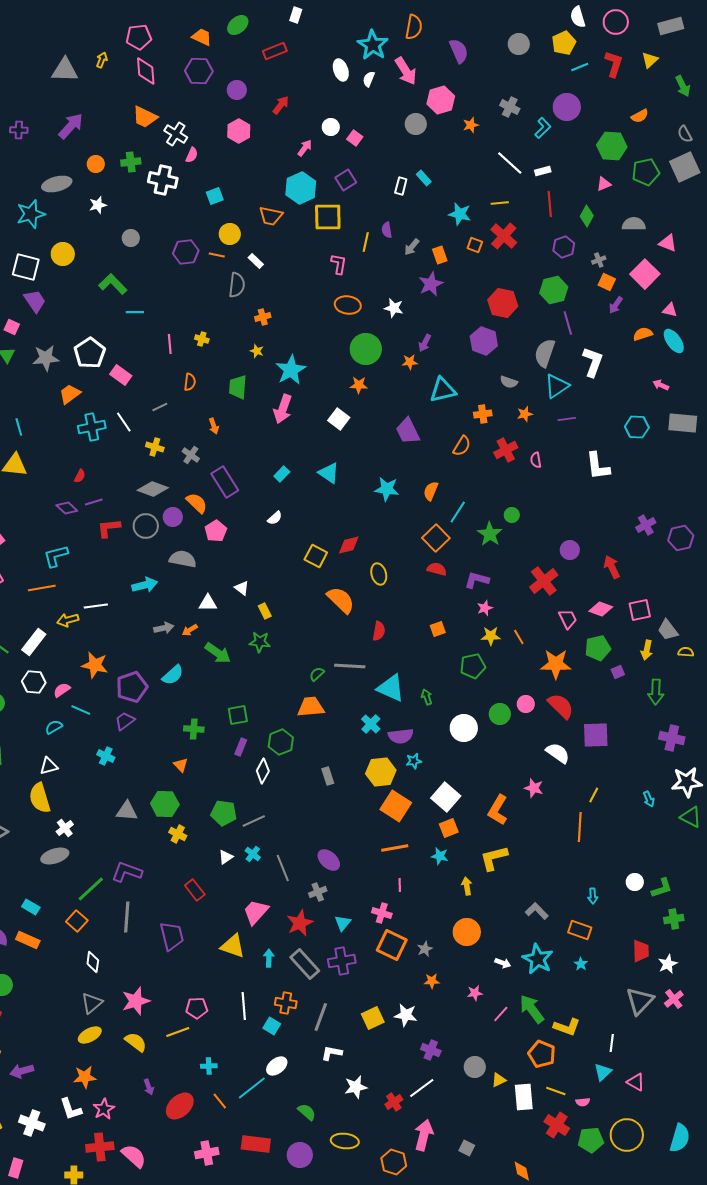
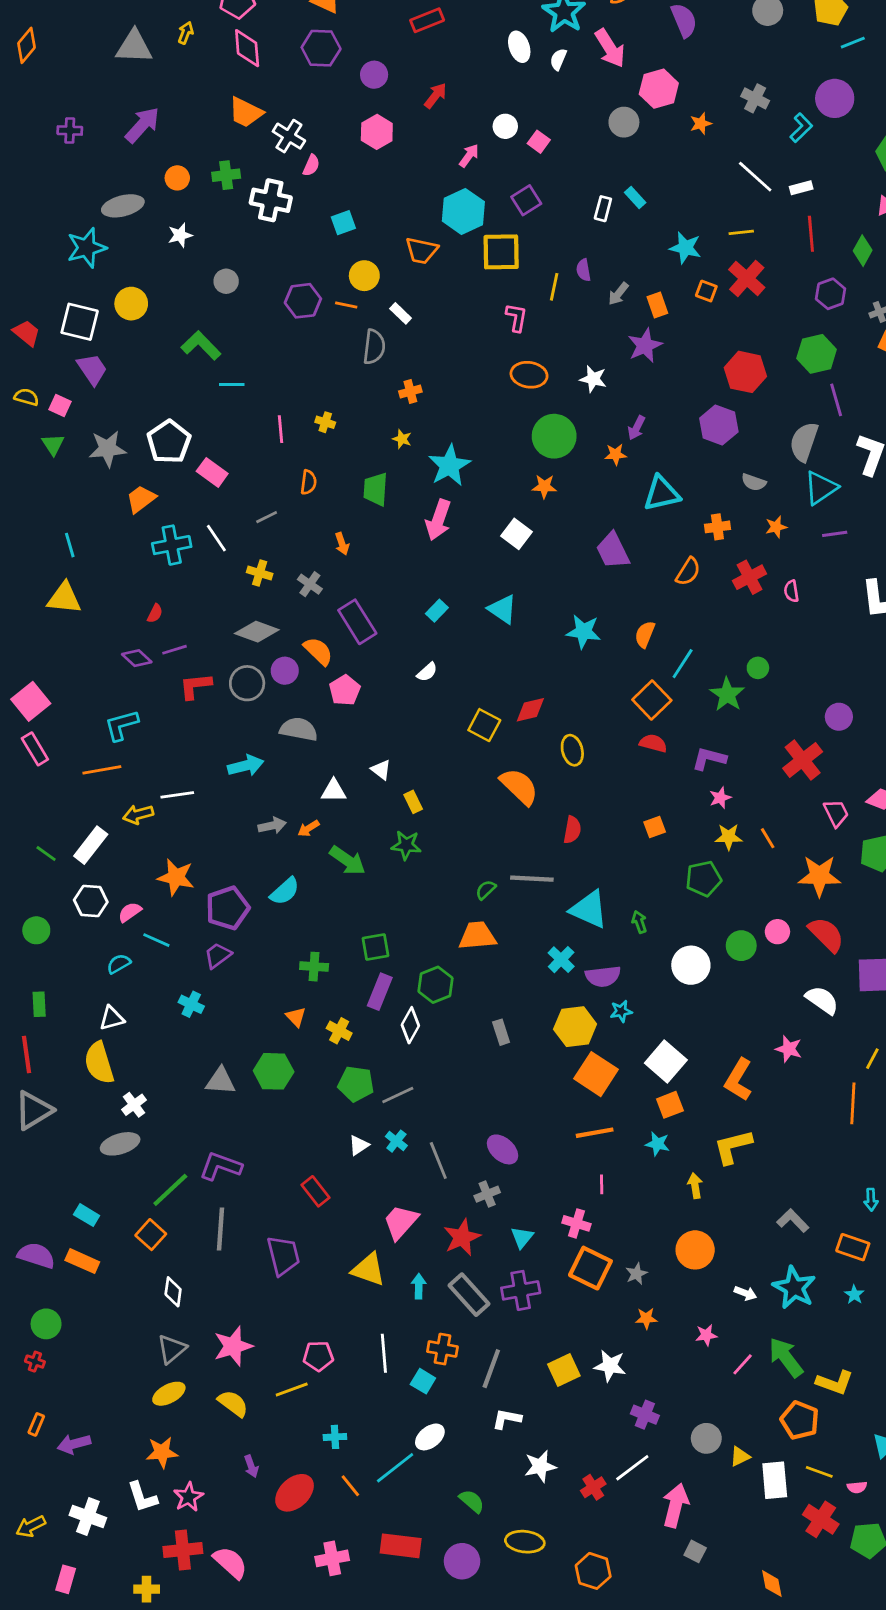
purple rectangle: (241, 747) -> (380, 992), size x1.4
yellow cross: (178, 834) -> (339, 1031), moved
pink arrow: (424, 1135) -> (676, 1505), moved

